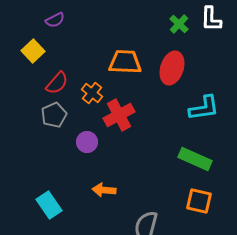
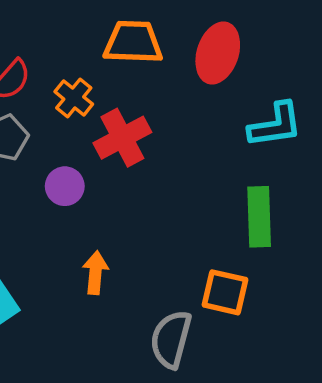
green rectangle: (195, 159) -> (259, 217), turned 64
orange arrow: (104, 190) -> (95, 273), turned 90
orange square: (199, 201) -> (225, 292), moved

